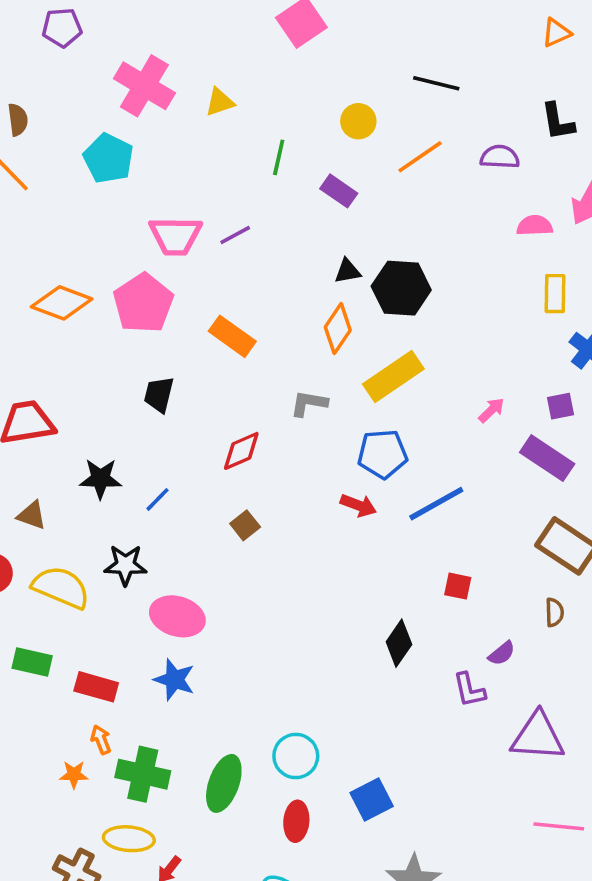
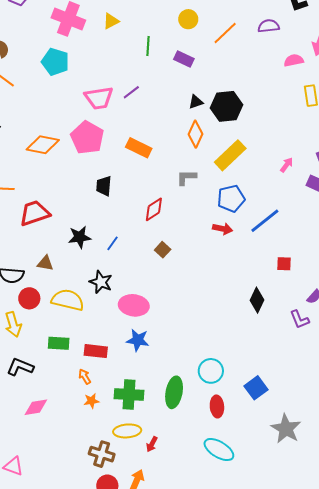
black star: (125, 565) -> (101, 282), turned 30
orange arrow: (101, 740) -> (85, 376), moved

